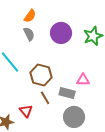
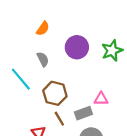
gray semicircle: (29, 34) -> (43, 59), moved
gray rectangle: (67, 93) -> (83, 113), turned -35

